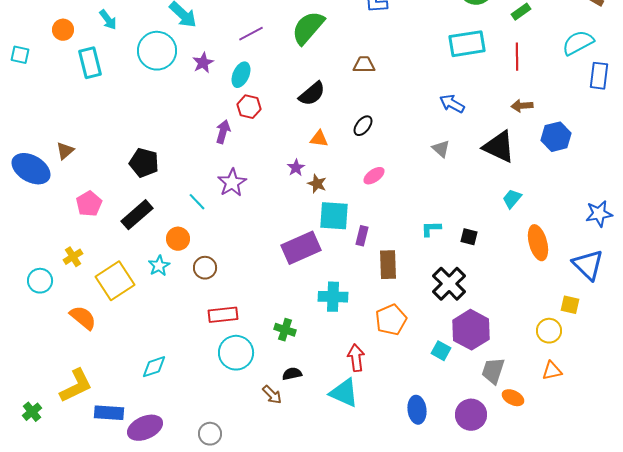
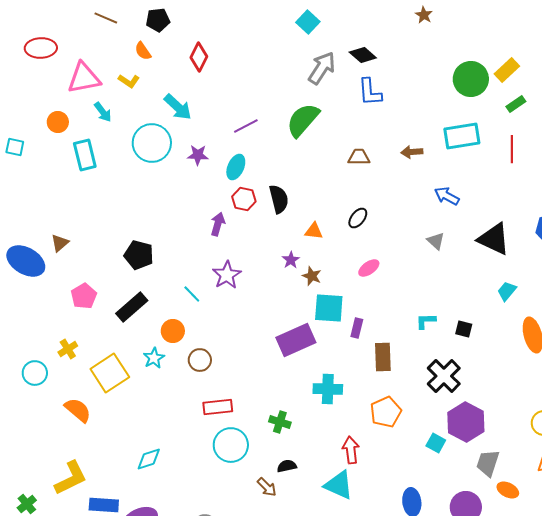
purple star: (203, 63) -> (198, 155), turned 30
black semicircle: (312, 94) -> (279, 199), moved, turned -64
brown arrow: (522, 106) -> (412, 152), moved

